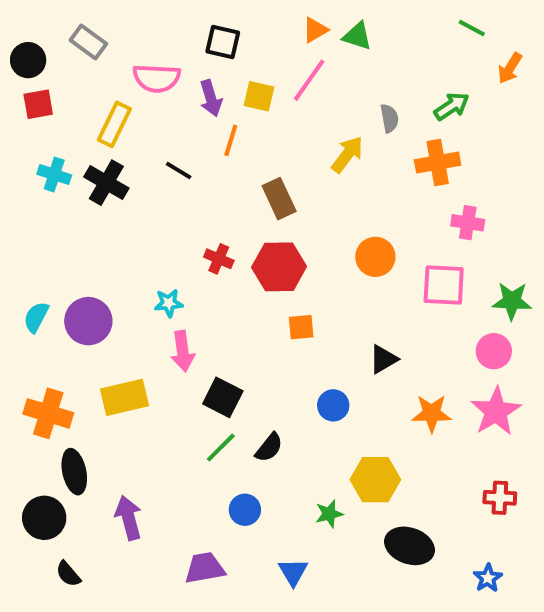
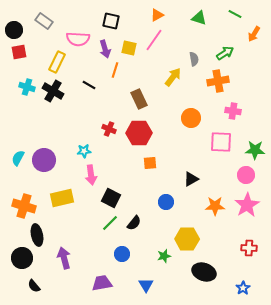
green triangle: (357, 36) -> (199, 18), moved
orange circle: (375, 257) -> (191, 118), moved

